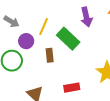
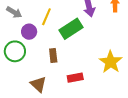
green rectangle: (68, 39) -> (71, 29), turned -75
brown rectangle: (50, 55) -> (53, 56), moved

